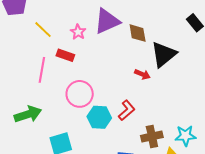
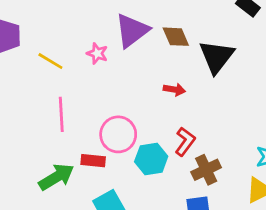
red rectangle: (65, 55) -> (93, 161), moved
red arrow: (142, 74) -> (174, 90), moved
brown cross: (152, 136) -> (206, 170), moved

